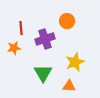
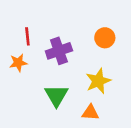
orange circle: (67, 21) -> (105, 38), moved

